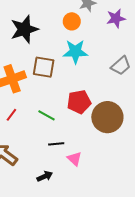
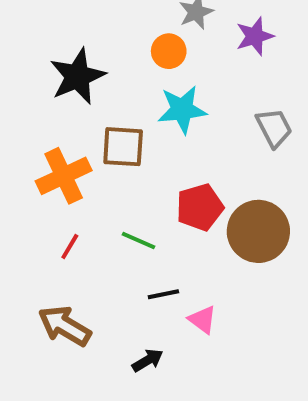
gray trapezoid: (121, 66) -> (274, 128), turned -70

